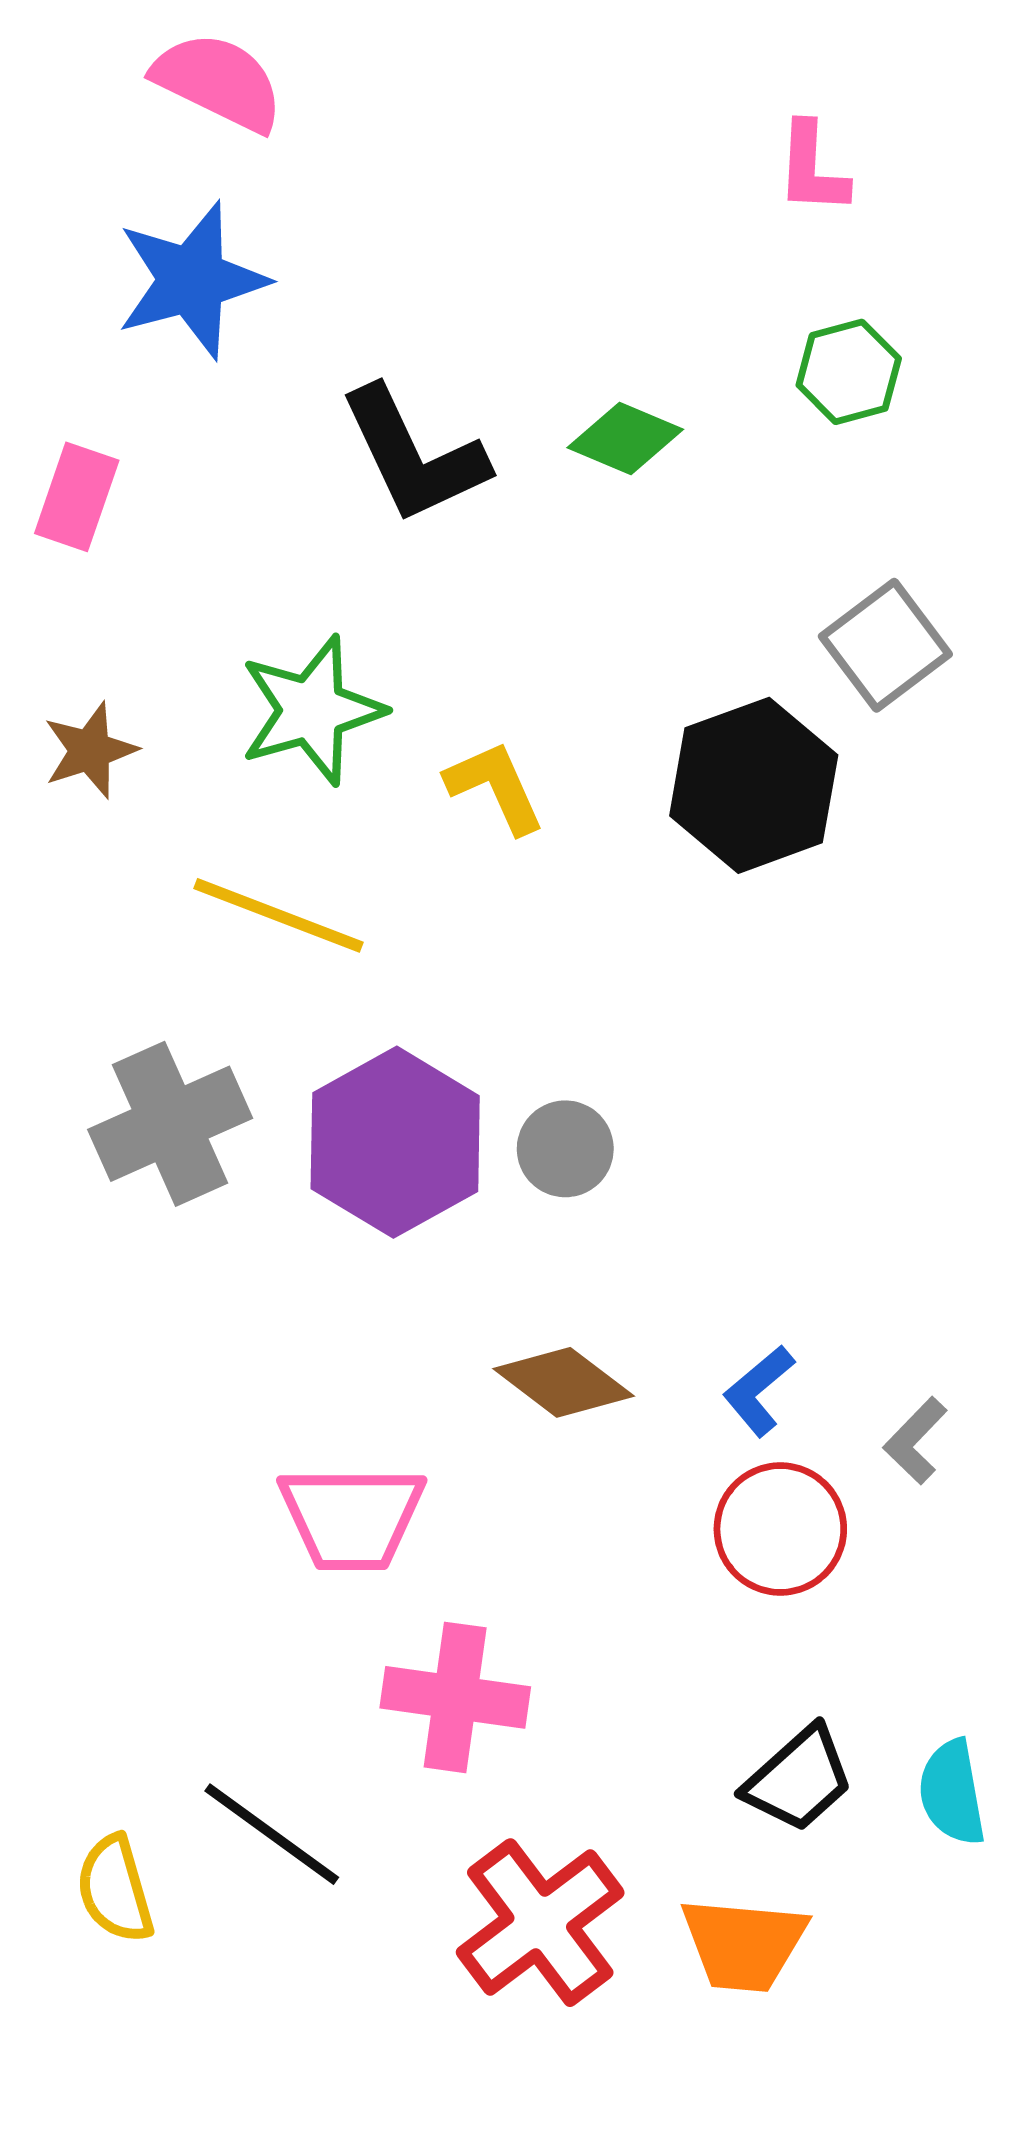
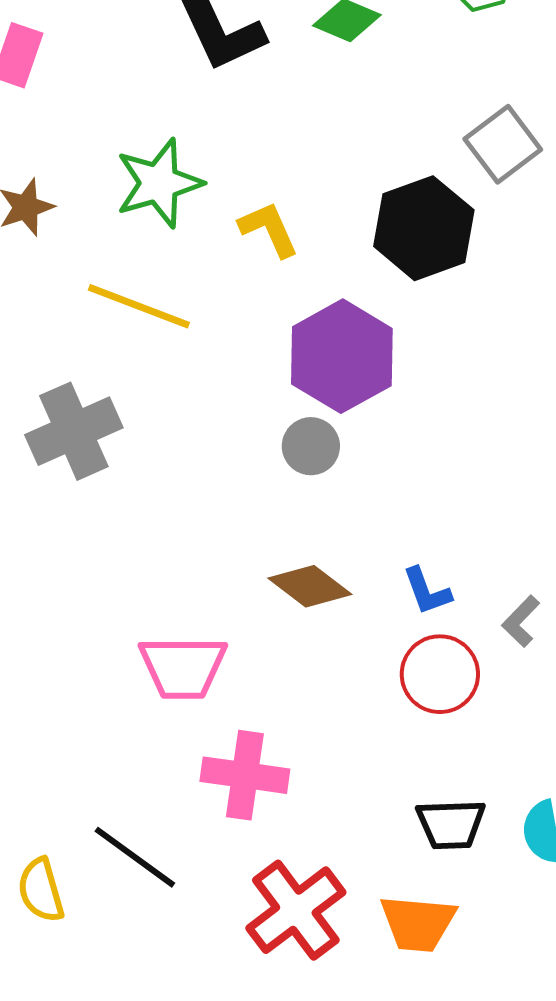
purple hexagon: (395, 1142) -> (342, 356), moved
blue L-shape: (759, 1391) -> (427, 591), turned -70
black trapezoid: (799, 1779) -> (451, 824), turned 40

